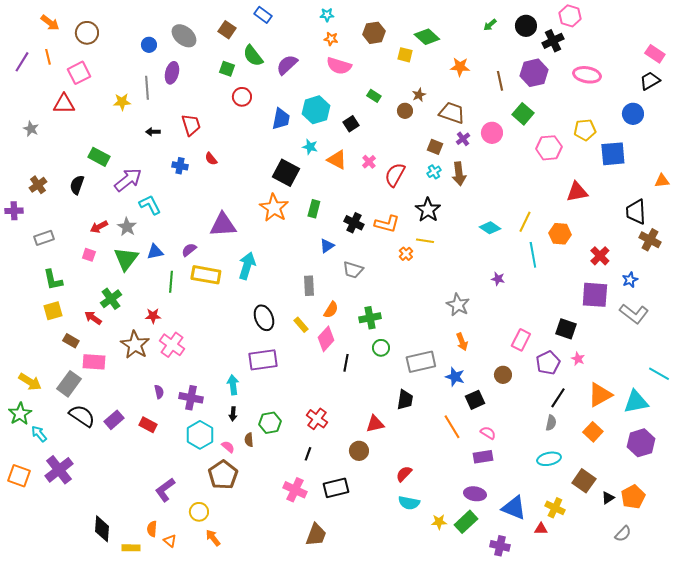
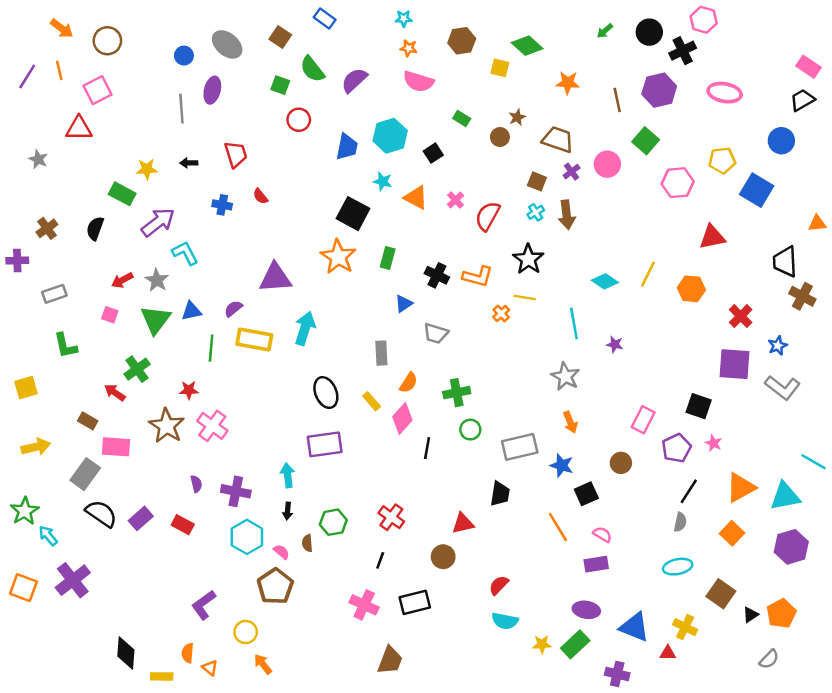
yellow star: (122, 102) -> (147, 169), moved
blue square: (613, 154) -> (757, 190), turned 36
cyan line: (533, 255) -> (574, 323), moved
yellow square: (53, 311) -> (26, 388), moved
yellow arrow: (30, 382) -> (36, 447), moved, turned -45

